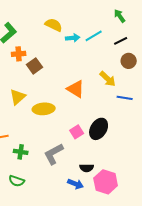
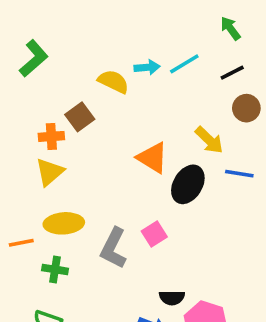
yellow semicircle: (54, 25) -> (113, 82), moved
orange cross: (19, 54) -> (51, 136), moved
yellow ellipse: (44, 109) -> (64, 223), moved
black ellipse: (99, 129) -> (188, 184), moved
gray L-shape: (54, 154) -> (113, 248), moved, turned -35

